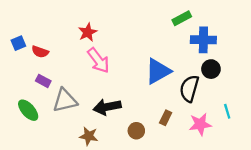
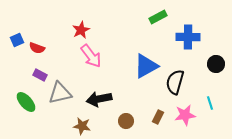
green rectangle: (182, 18) -> (158, 17), moved
black circle: (211, 69) -> (216, 64), moved
brown rectangle: (166, 118) -> (158, 117), moved

